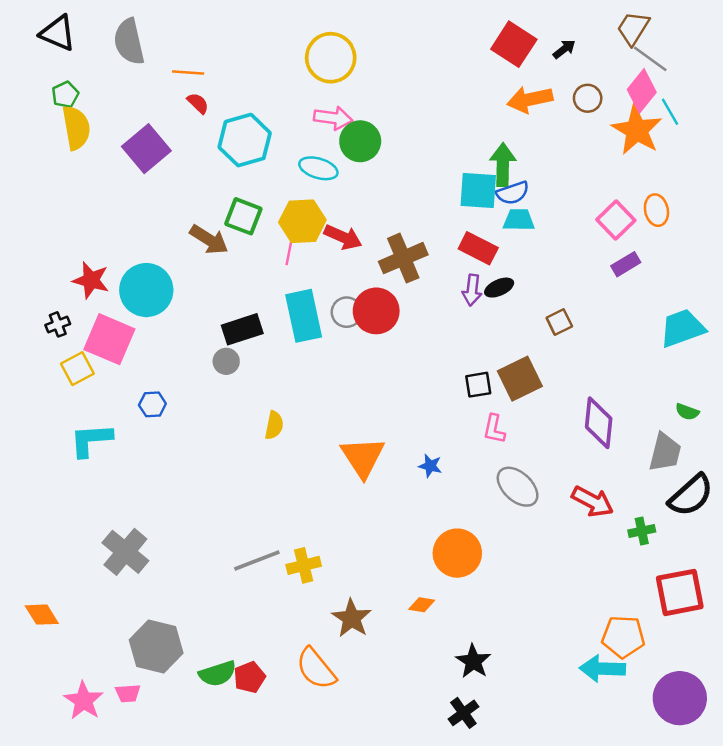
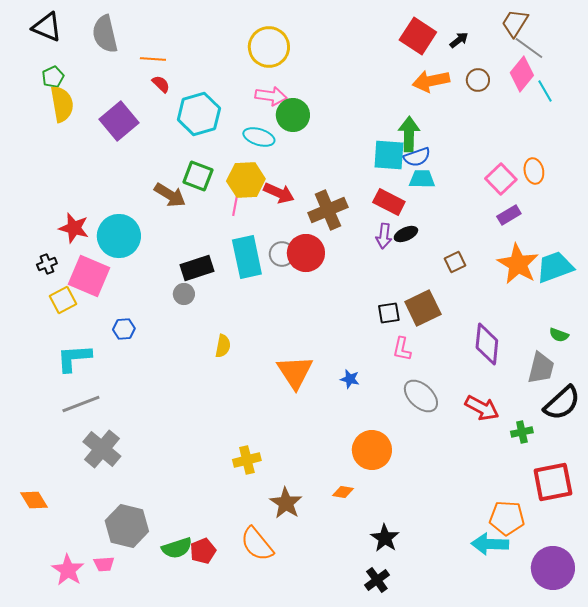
orange star: (637, 130) -> (518, 264), moved
gray line: (257, 560) -> (81, 404), moved

